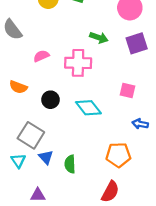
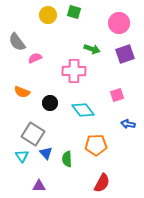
pink semicircle: (41, 56) -> (35, 58), moved
pink square: (128, 91) -> (117, 95), turned -32
orange pentagon: (118, 155) -> (96, 145), moved

